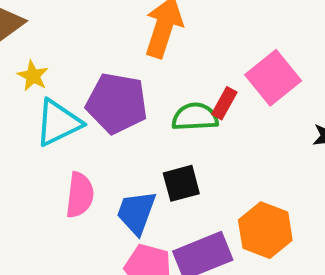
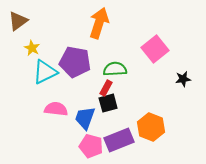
red rectangle: (224, 103) -> (106, 88), moved
pink semicircle: (80, 195) -> (56, 109), turned -90

